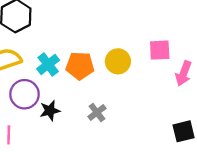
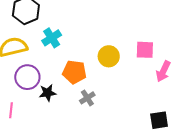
cyan cross: (48, 64) -> (52, 38), moved
orange pentagon: (80, 66) -> (74, 72), moved

